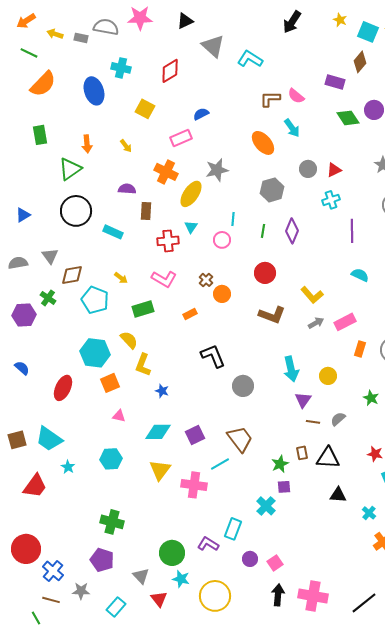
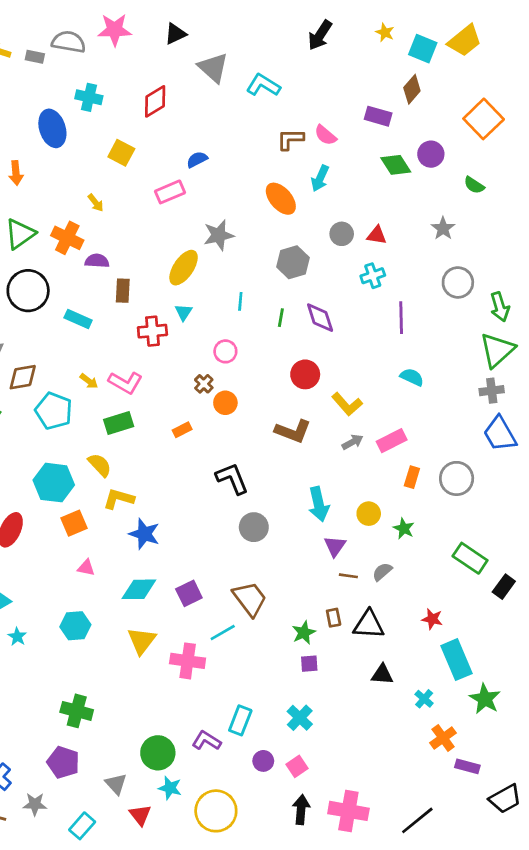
cyan arrow: (292, 128) -> (320, 178), turned 60
orange arrow: (87, 144) -> (16, 173), moved
red triangle: (334, 170) -> (377, 235), turned 35
orange cross: (166, 172) -> (67, 238), moved
purple diamond: (292, 231) -> (320, 318), turned -40
pink circle: (222, 240) -> (225, 351), moved
red circle: (265, 273) -> (305, 374), moved
pink L-shape: (164, 279) -> (125, 383), moved
black L-shape: (213, 356) -> (232, 478), moved
yellow L-shape: (143, 365) -> (119, 499), turned 85
blue star: (162, 391) -> (144, 534), size x1.6
green star: (371, 398) -> (404, 528), moved
cyan cross: (266, 506) -> (300, 718), moved

